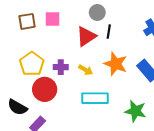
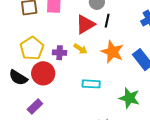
yellow arrow: (86, 70) -> (80, 49), moved
cyan rectangle: (95, 98) -> (91, 84), size x0.7
black semicircle: (17, 107) -> (18, 78), moved

